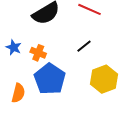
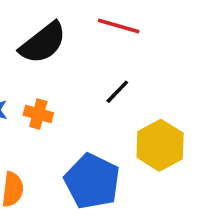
blue pentagon: (50, 79) -> (92, 181), moved

